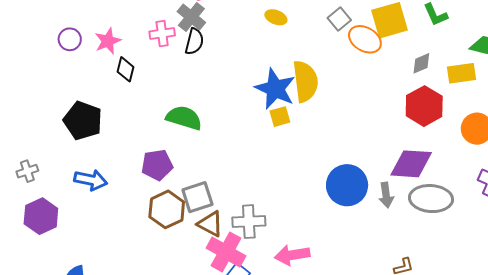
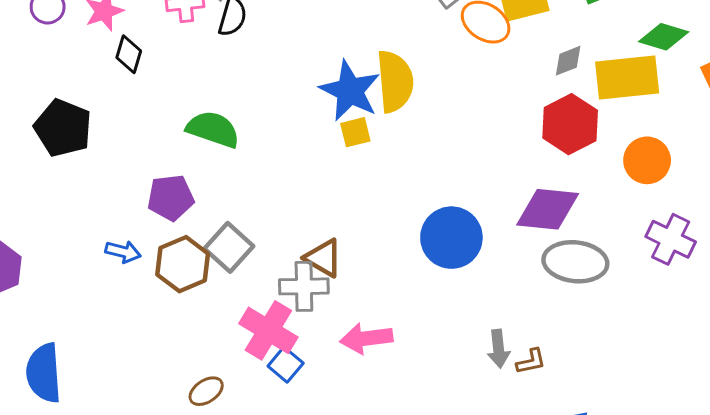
yellow rectangle: (462, 73) -> (627, 78), size x1.5
blue arrow: (91, 180) -> (123, 252), moved, size x0.7
gray arrow: (386, 195) -> (498, 349), moved
gray square: (197, 197) -> (229, 247), turned -32
brown triangle: (210, 224) -> (323, 258), moved

